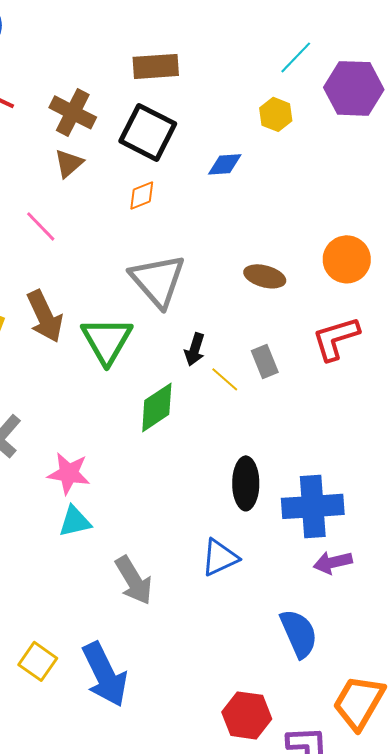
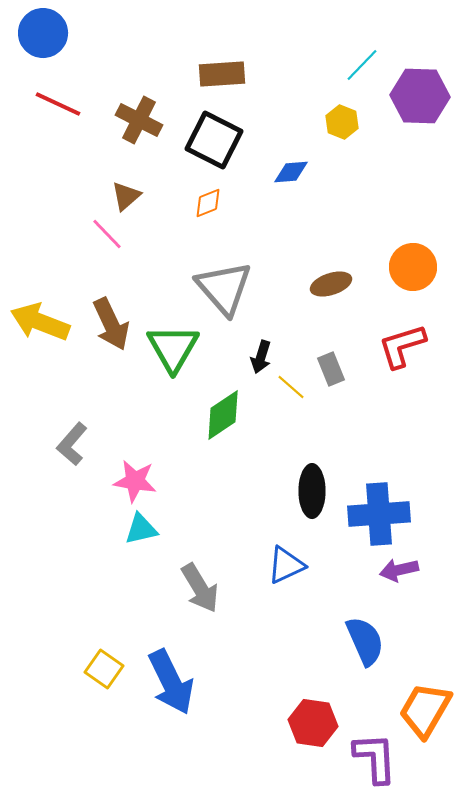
brown triangle: (69, 163) -> (126, 196), moved
brown ellipse: (265, 276) -> (331, 284), turned -33

